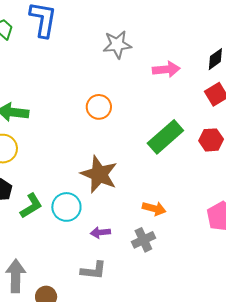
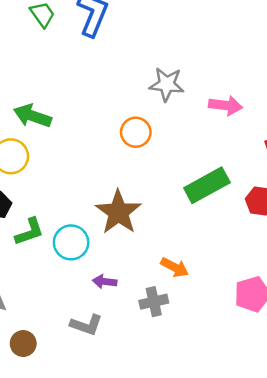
gray star: (117, 45) -> (167, 84), moved

